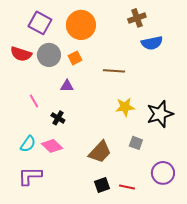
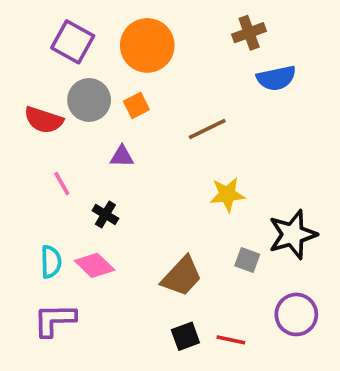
red semicircle: (21, 54) -> (44, 120), moved
brown line: (114, 71) -> (207, 129), turned -30
black star: (160, 114) -> (293, 234), moved
cyan semicircle: (28, 144) -> (51, 262), turned -36

